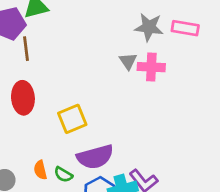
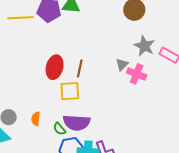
brown line: (26, 49) -> (80, 68), moved
red ellipse: (23, 98) -> (55, 67), moved
green semicircle: (63, 175) -> (59, 129), moved

